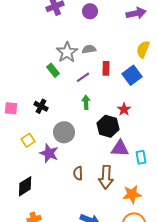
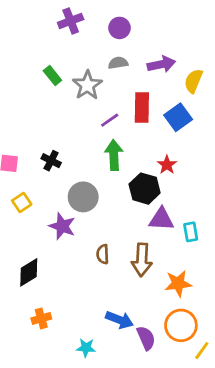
purple arrow: (136, 13) -> (161, 64), moved
gray semicircle: (89, 49) -> (118, 63), moved
red rectangle: (106, 68) -> (142, 108), size x1.5
green rectangle: (53, 70) -> (52, 75), moved
green arrow: (86, 102) -> (114, 155), size x1.5
yellow square: (28, 140) -> (22, 203), moved

